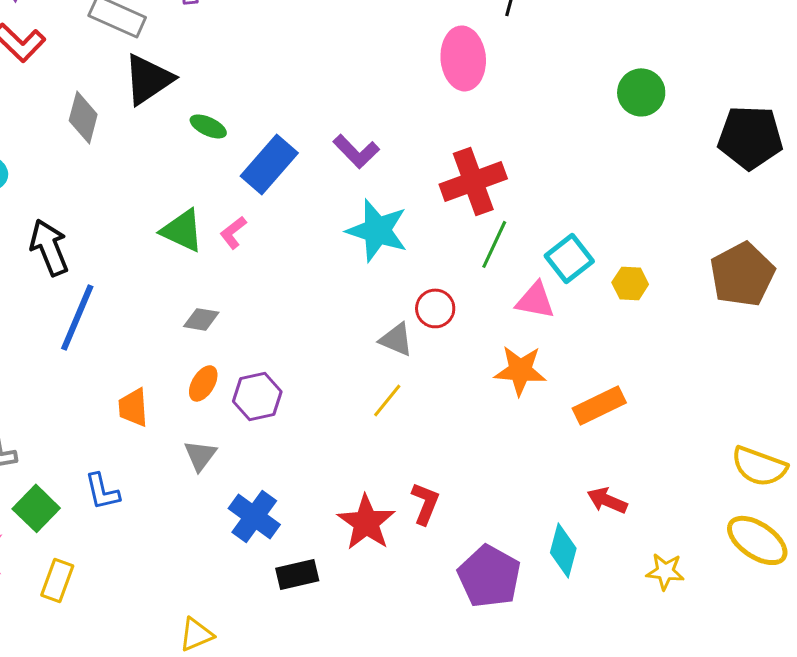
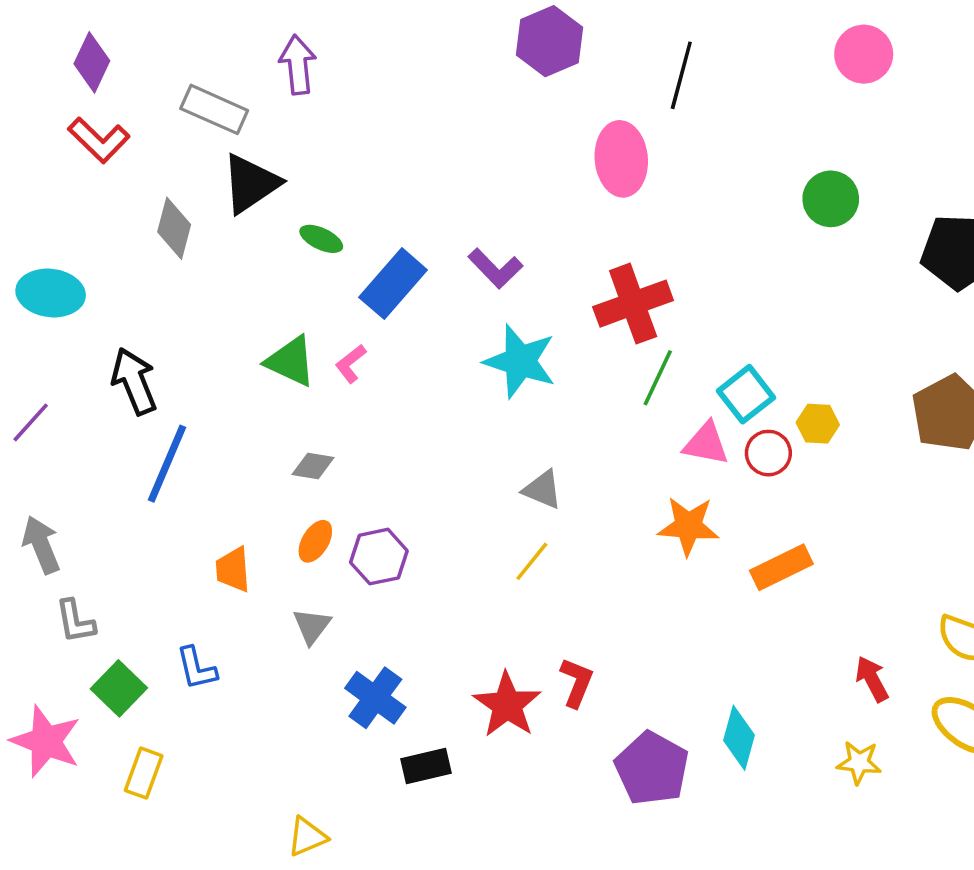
red circle: (435, 308) -> (768, 453), moved
red arrow: (607, 500) -> (872, 679), moved, turned 39

